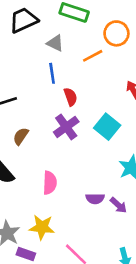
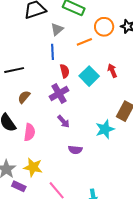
gray triangle: (55, 43) -> (57, 29), turned 48
cyan square: (107, 127) -> (89, 76), moved
pink semicircle: (50, 183) -> (29, 132), moved
purple arrow: (118, 205) -> (64, 122), moved

